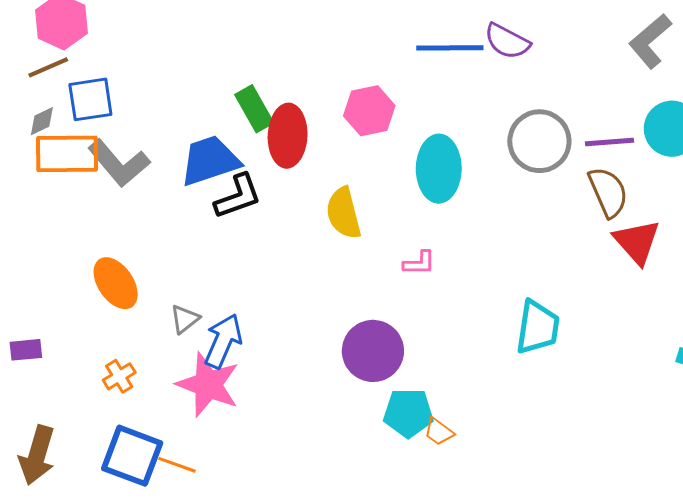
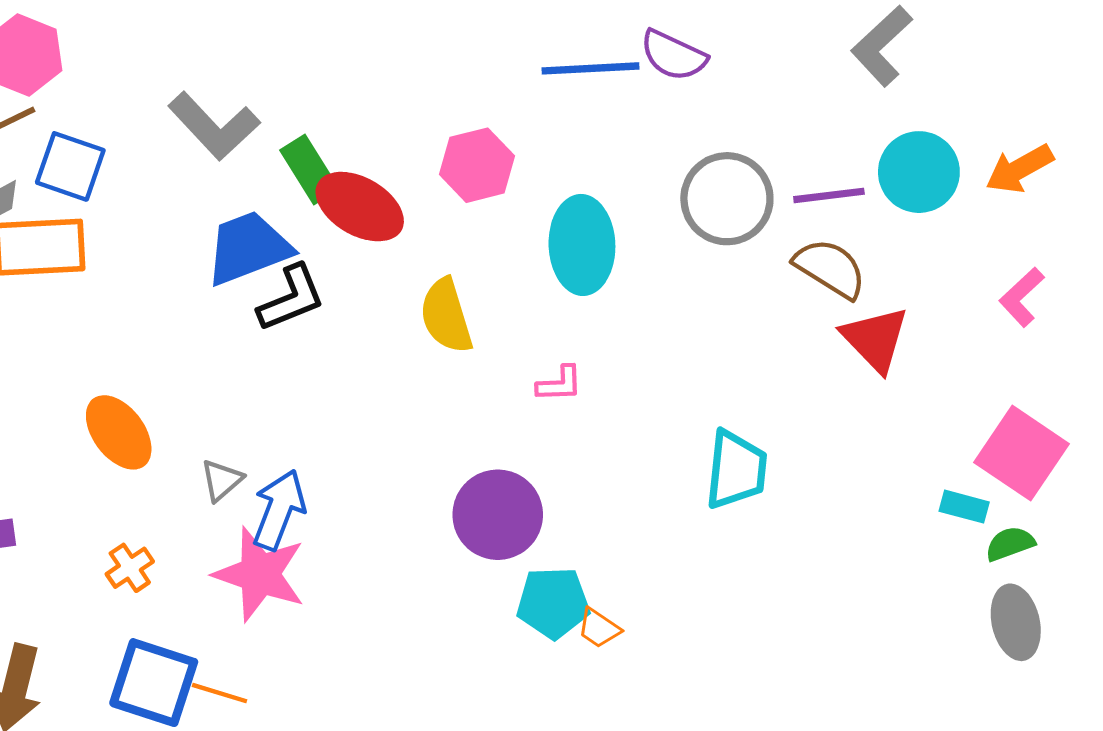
blue square: (90, 99) -> (70, 166), turned 30
red ellipse: (288, 136) -> (360, 207), turned -60
gray L-shape: (119, 163) -> (214, 126), moved
brown semicircle: (608, 192) -> (830, 268), turned -32

